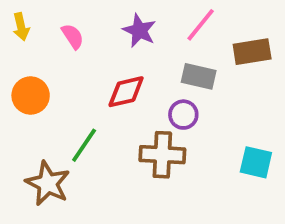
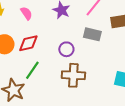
red diamond: (126, 92) -> (28, 43), moved
purple circle: (183, 115) -> (66, 49), moved

